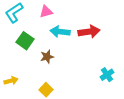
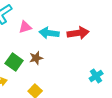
pink triangle: (46, 12) -> (25, 27), moved
green square: (25, 41) -> (14, 62), moved

